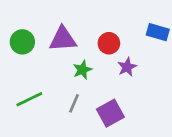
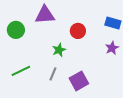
purple triangle: (63, 39) -> (45, 15), moved
purple star: (127, 67) -> (112, 48), moved

